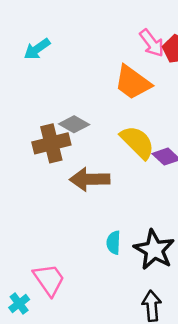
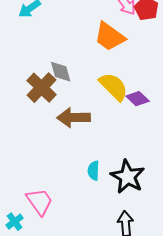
gray diamond: (74, 124) -> (61, 72), turned 45
brown cross: (51, 143) -> (42, 88), turned -32

